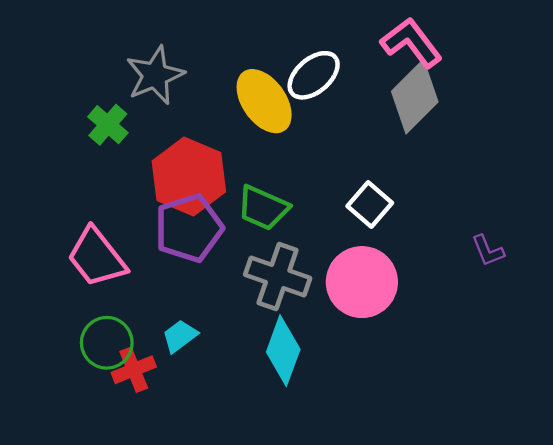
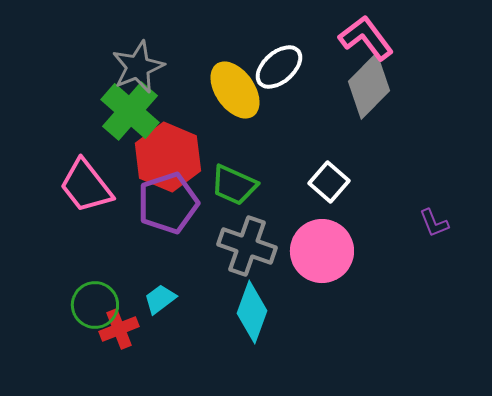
green cross: (108, 125) -> (130, 111), moved, size x1.6
pink trapezoid: (97, 257) -> (86, 186), moved

